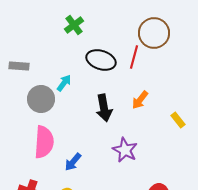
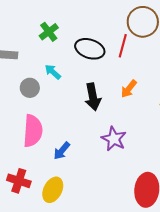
green cross: (74, 25) -> (49, 32), moved
cyan arrow: (64, 83) -> (53, 72), turned -84
gray circle: (41, 99) -> (30, 88), size x0.7

